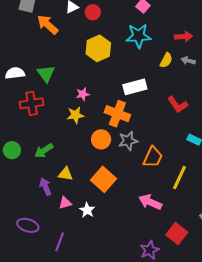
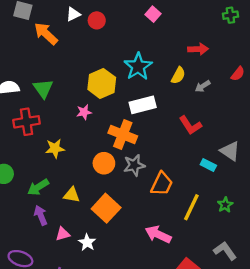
cyan star: (139, 36) -> (138, 66), moved, turned -30
yellow hexagon: (98, 48) -> (102, 83), moved
gray arrow: (188, 61) -> (203, 86), moved, turned -48
yellow star: (75, 115) -> (55, 148), moved
green arrow: (44, 151) -> (38, 187), moved
yellow triangle: (66, 174) -> (72, 195), moved

